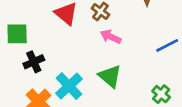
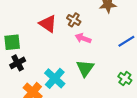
black cross: (34, 62) -> (18, 63), moved
green triangle: (110, 76) -> (85, 68), turned 30

